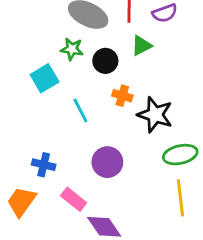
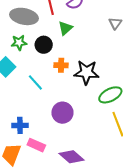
pink rectangle: (74, 199) -> (36, 145), moved

